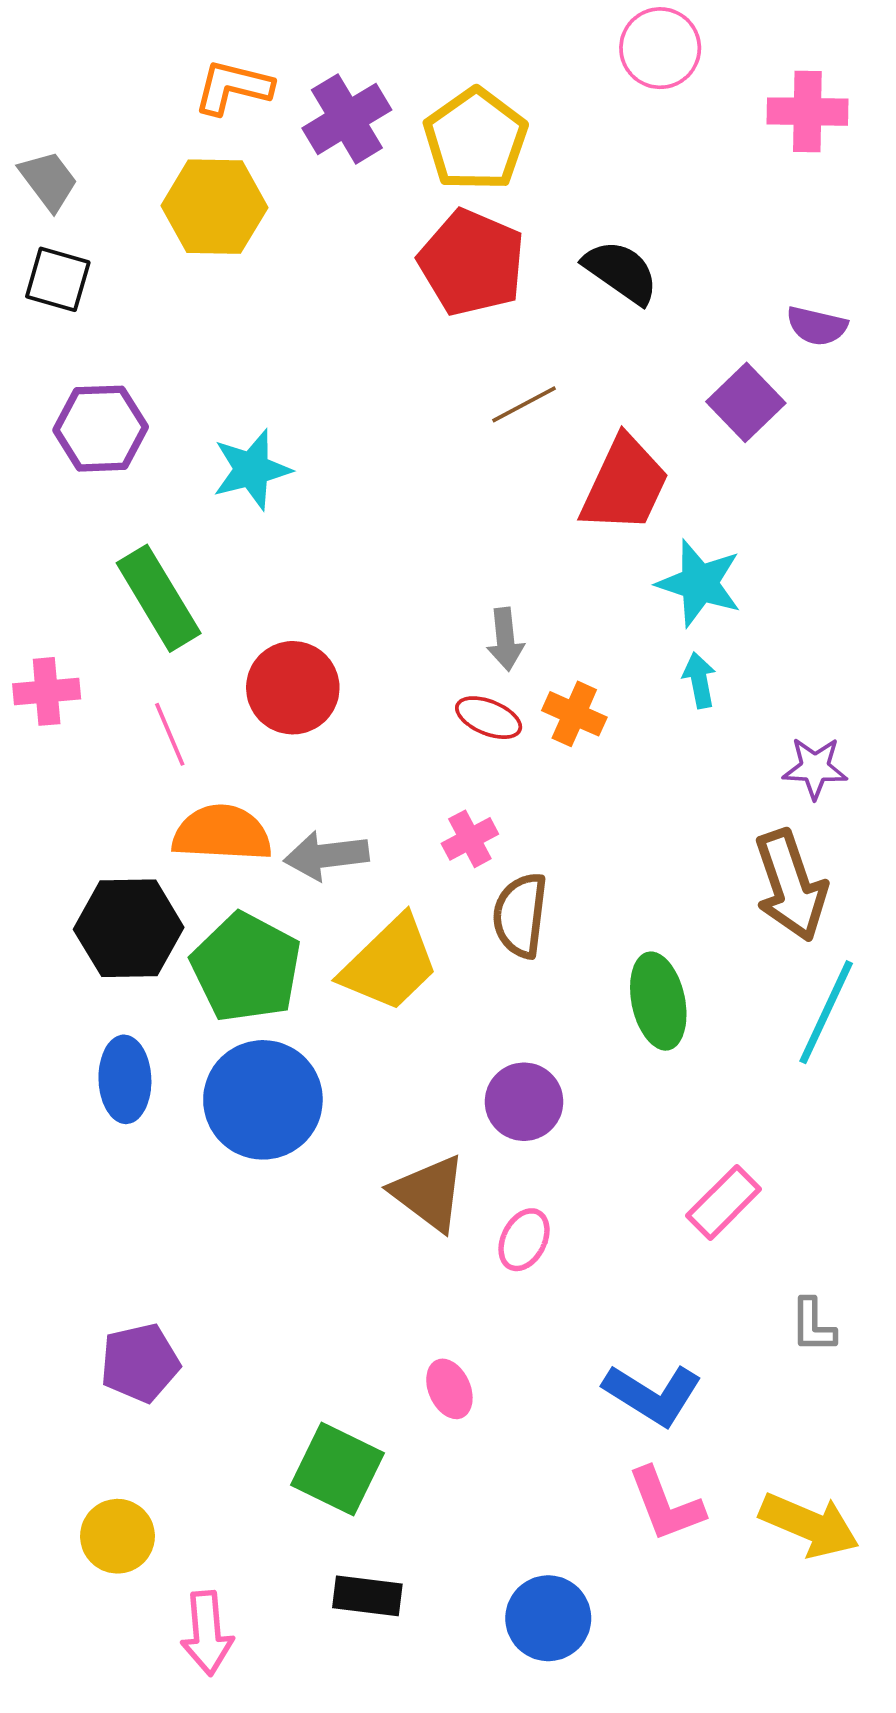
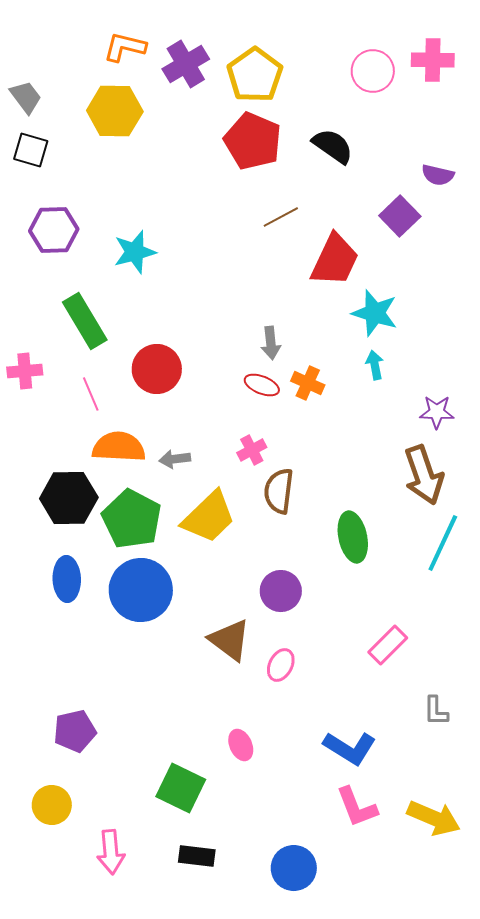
pink circle: (660, 48) -> (373, 71), moved
gray arrow: (326, 856) -> (175, 459), size x0.7
yellow circle: (117, 1536) -> (52, 805), moved
pink arrow: (207, 1633) -> (111, 852), moved

